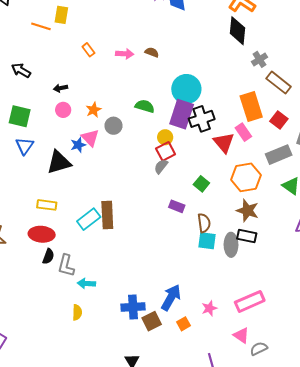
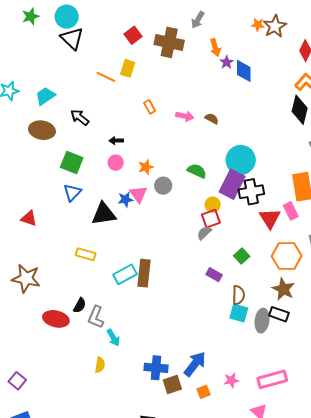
red ellipse: (42, 234) -> (56, 319), moved
cyan arrow: (86, 283) -> (113, 338), turned -132

